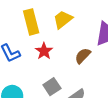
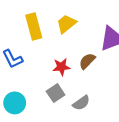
red star: (44, 51) -> (61, 67), moved, turned 30

